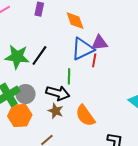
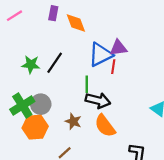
orange diamond: (75, 21) -> (76, 23), moved
green star: (17, 57) -> (31, 65), size x0.7
black arrow: (58, 93) -> (98, 100), moved

